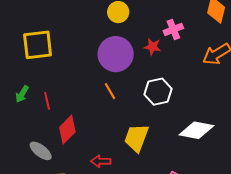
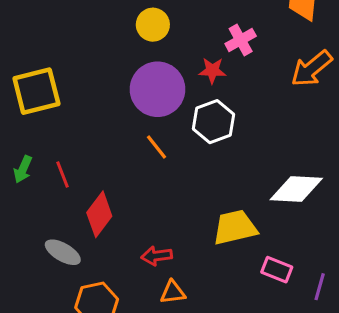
white hexagon: (158, 92) -> (213, 122), moved
yellow trapezoid: (136, 138) -> (235, 227), moved, turned 64

